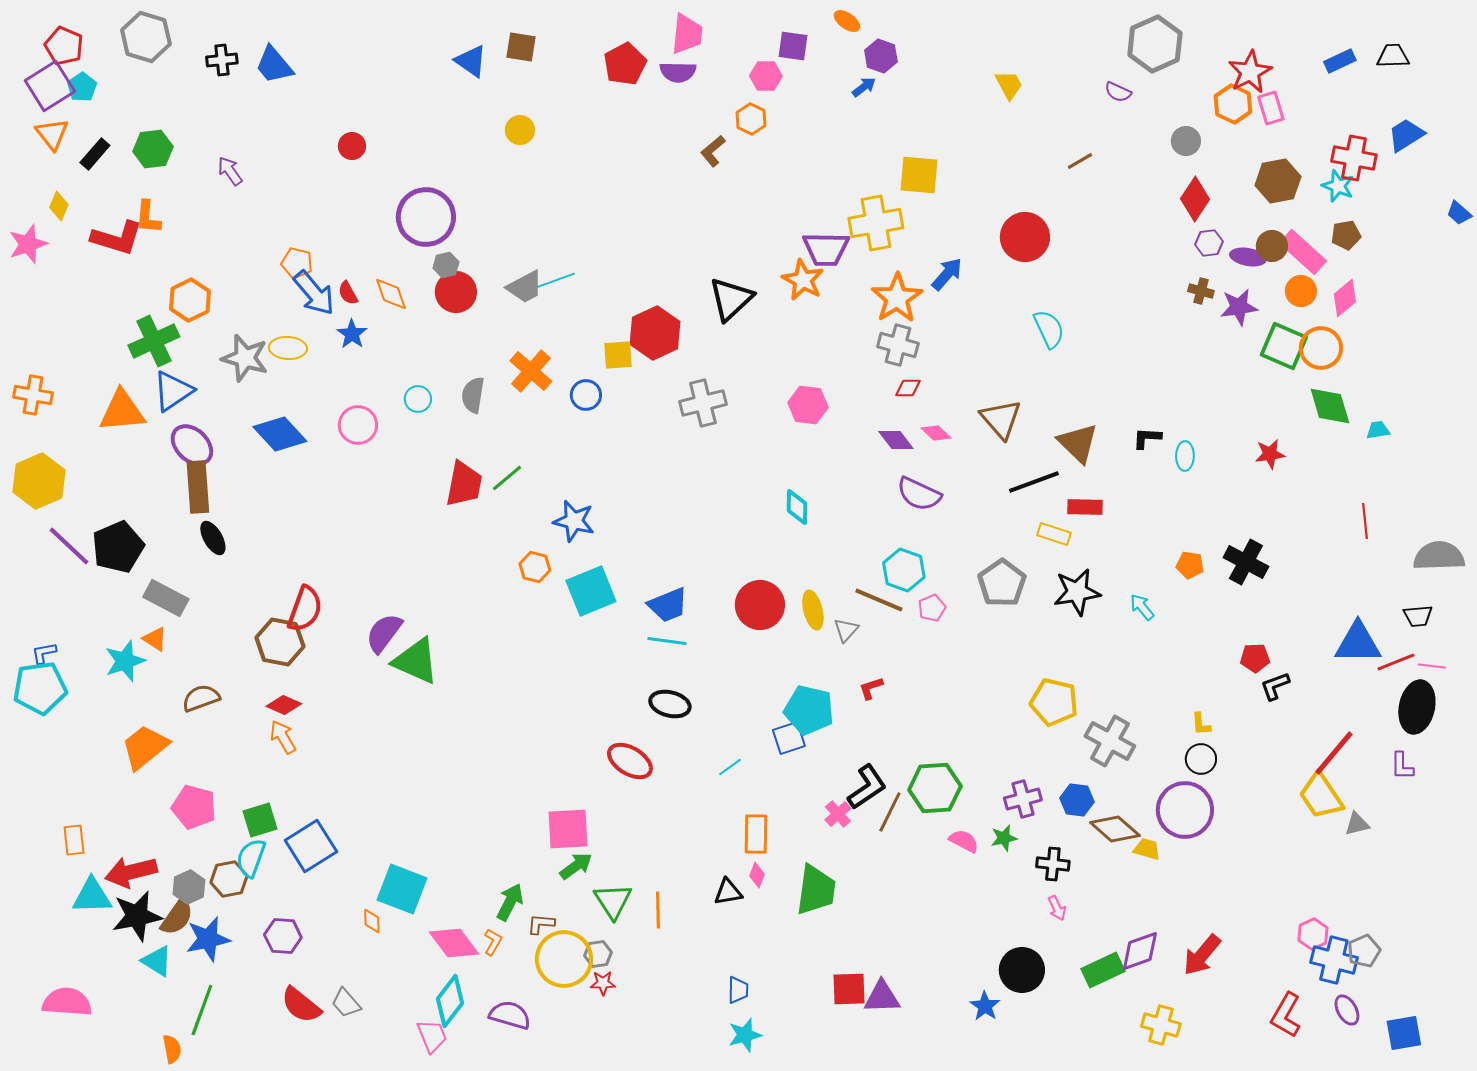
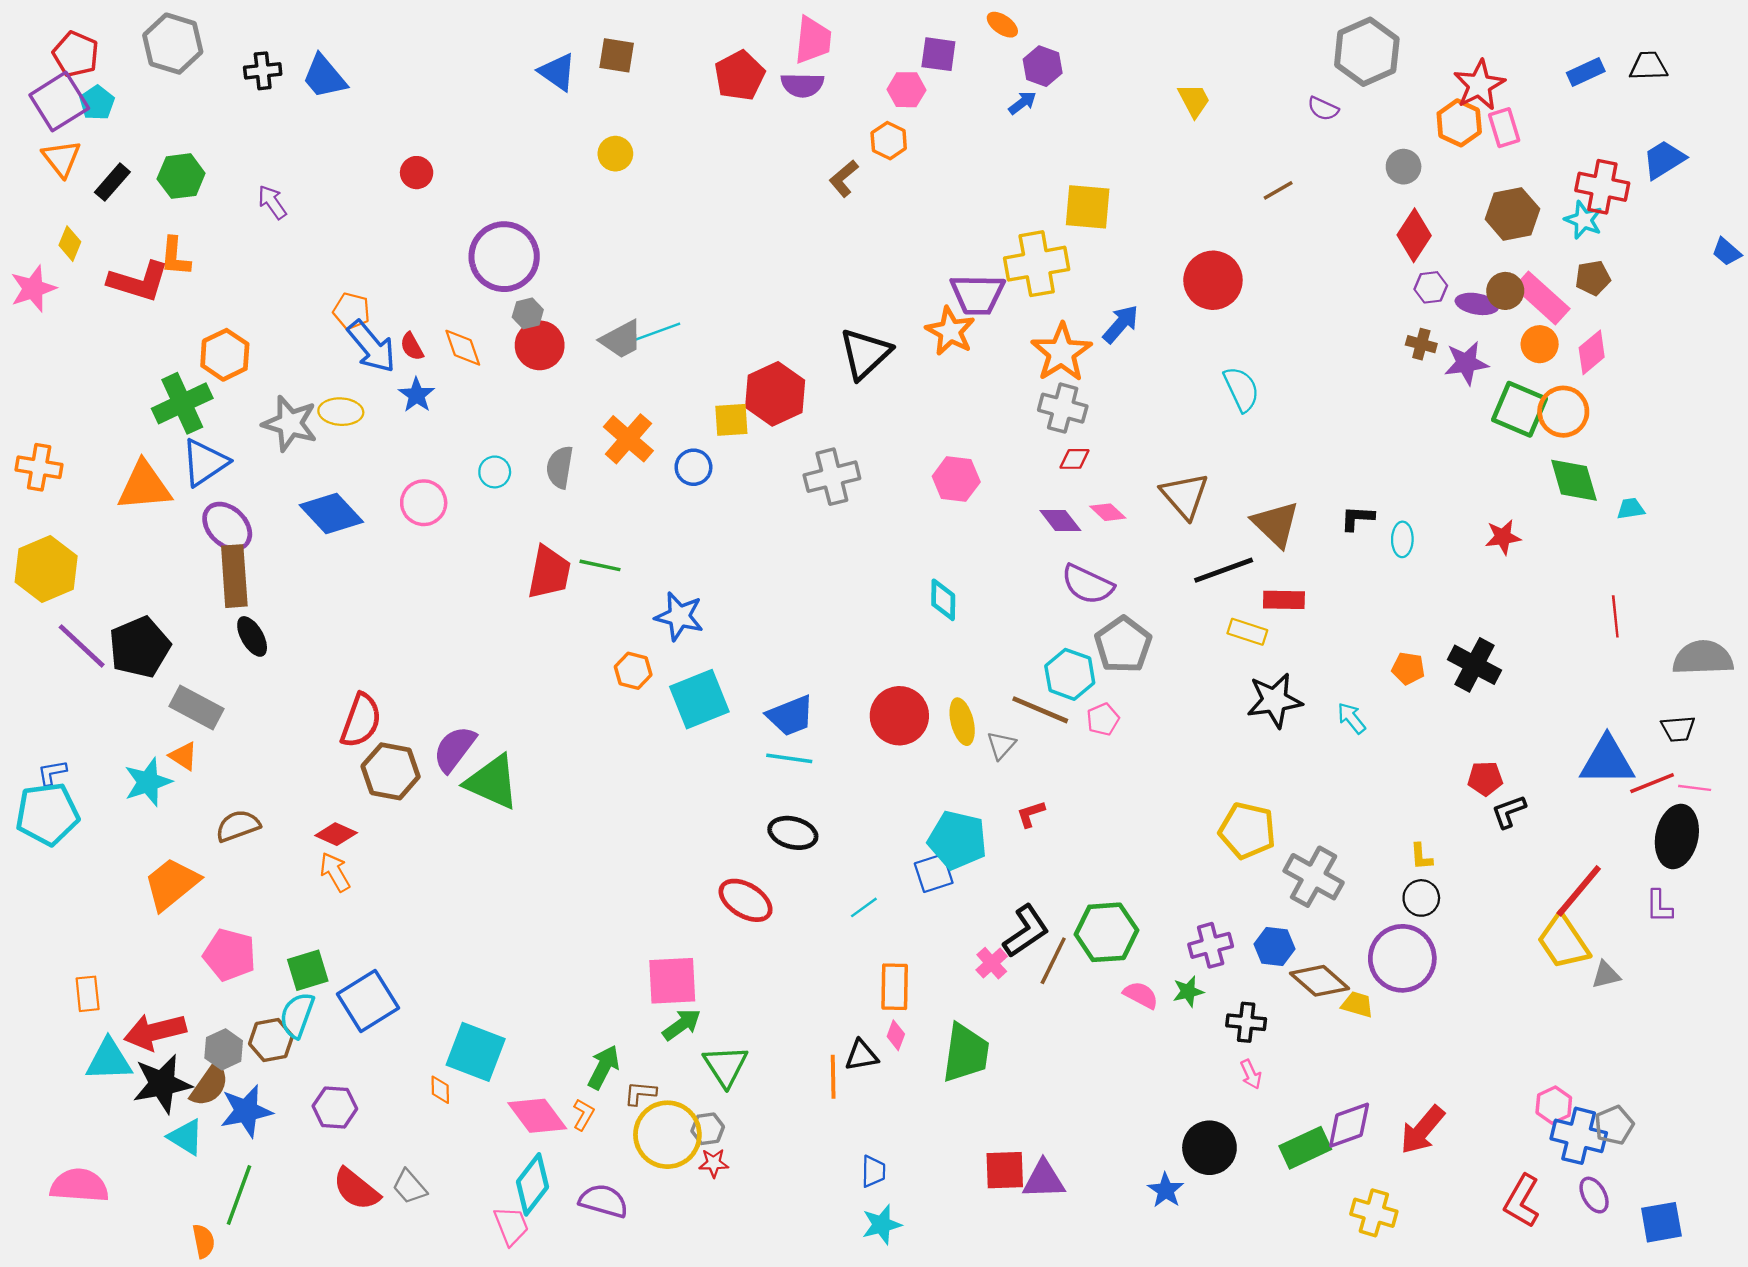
green line: (507, 478) -> (600, 565), turned 52
gray pentagon: (1002, 583) -> (1123, 645), moved
brown hexagon: (280, 642) -> (391, 771), moved
orange line: (658, 910) -> (833, 1077), moved

